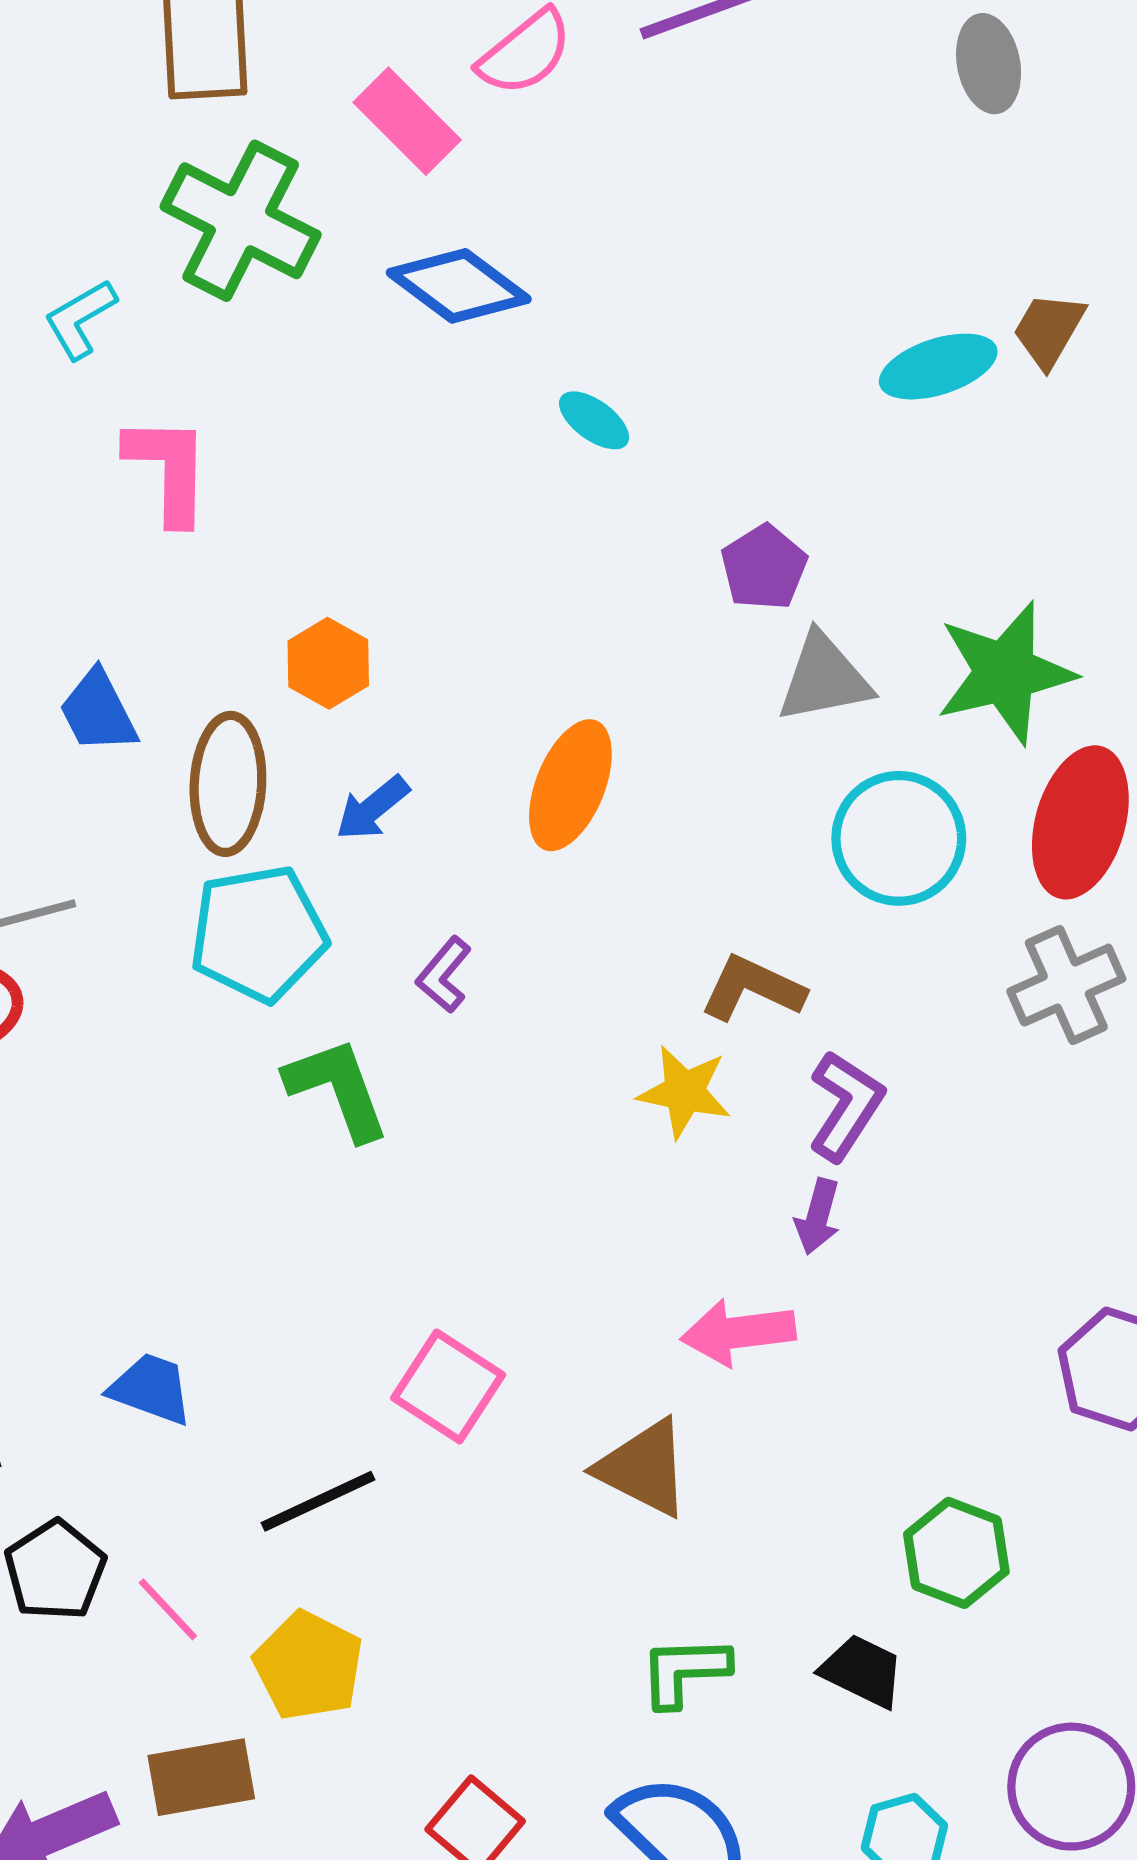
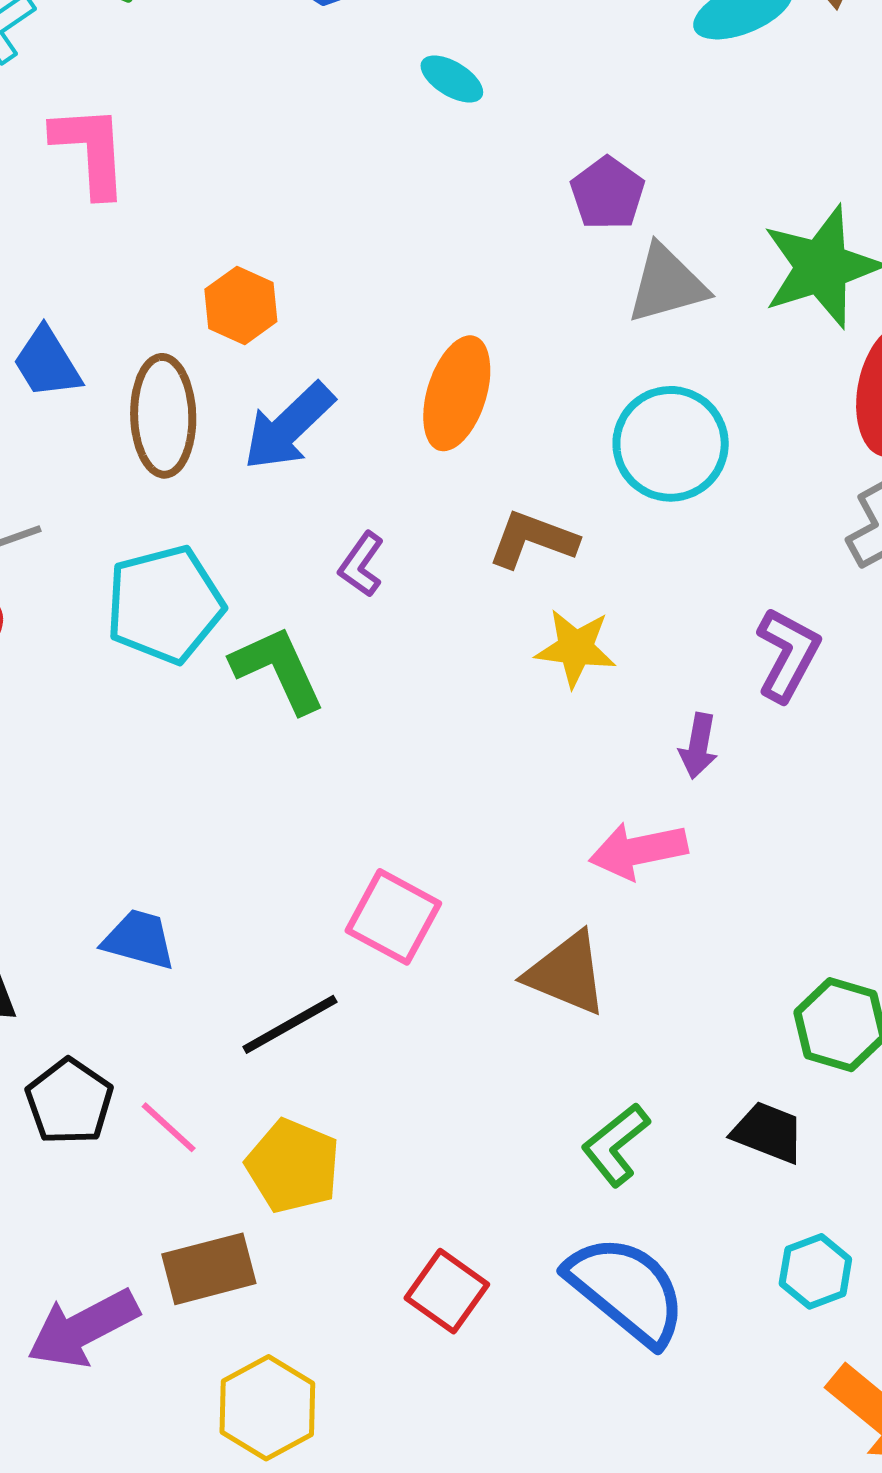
blue arrow: (372, 808) -> (289, 426), size x1.5
cyan circle: (899, 838) -> (671, 444), moved
cyan pentagon: (258, 934) -> (165, 605), moved
brown L-shape: (753, 988) -> (533, 540), moved
purple L-shape: (846, 1106) -> (788, 654), moved
green L-shape: (684, 1671) -> (616, 1145), turned -32

